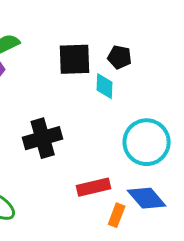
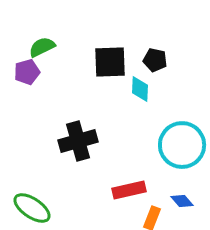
blue diamond: (147, 198) -> (182, 201), size x0.6

